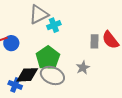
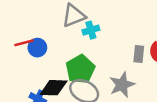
gray star: (83, 68) -> (122, 85), size x1.5

